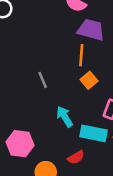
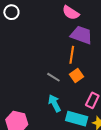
gray line: (43, 80) -> (53, 77), moved, turned -40

